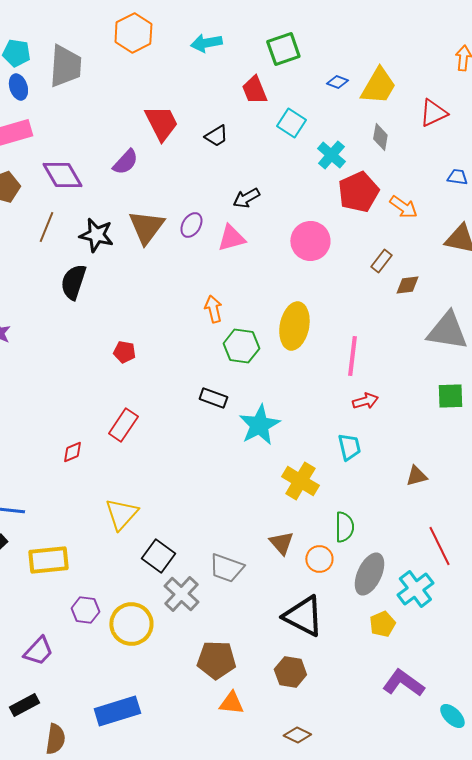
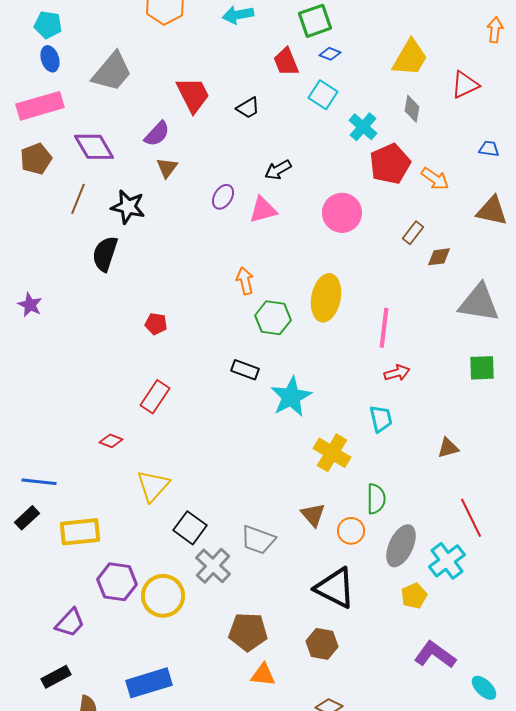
gray trapezoid: (65, 66) -> (112, 72), moved, turned 36
blue diamond: (337, 82) -> (330, 54), moved
brown triangle: (146, 227) -> (167, 168), moved, size x0.6
red diamond: (72, 452) -> (111, 441), moved, turned 45
purple hexagon: (85, 610) -> (117, 582), size x1.4

